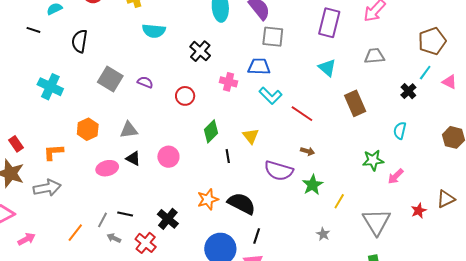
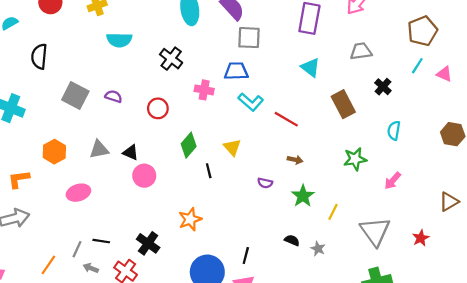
black cross: (408, 91) -> (383, 87), moved
black triangle: (133, 158) -> (131, 152), moved
green star: (373, 160) -> (355, 159), moved
purple semicircle: (279, 171) -> (265, 183), size x0.5
black semicircle: (242, 203) -> (292, 240), moved, size x0.5
red star: (419, 211) -> (421, 238), moved

